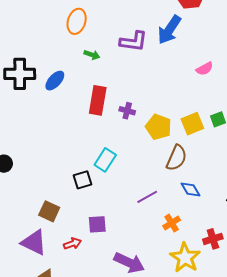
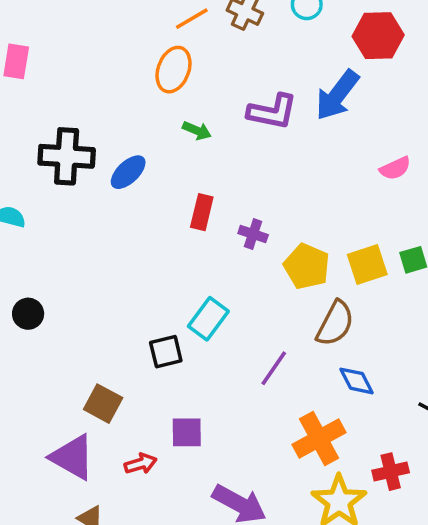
red rectangle: (98, 100) -> (202, 212), size x0.7
purple line: (147, 197) -> (274, 368), moved, turned -30
orange cross: (172, 223) -> (319, 438), size x1.6

